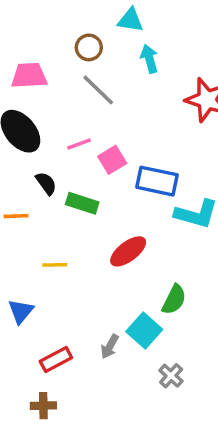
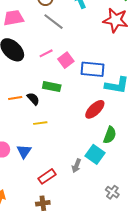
black semicircle: (46, 183) -> (33, 99), moved
red ellipse: (128, 251) -> (95, 109), moved
gray cross: (171, 376) -> (112, 192), moved

